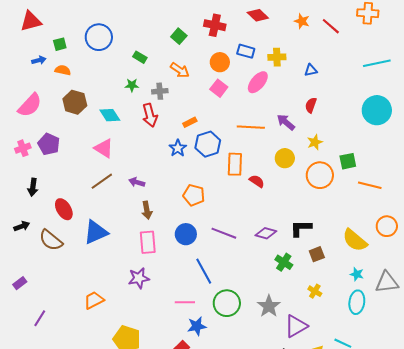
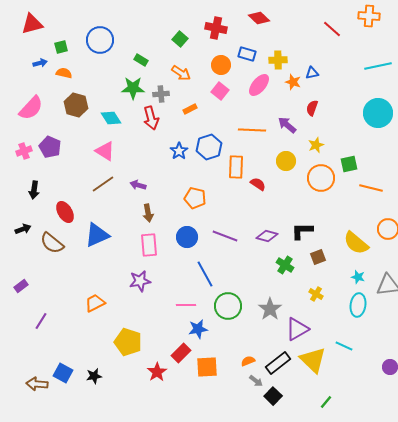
orange star: (302, 21) -> (293, 82), moved
green star: (132, 85) -> (133, 88), size x1.6
orange rectangle: (190, 122) -> (190, 109), moved

